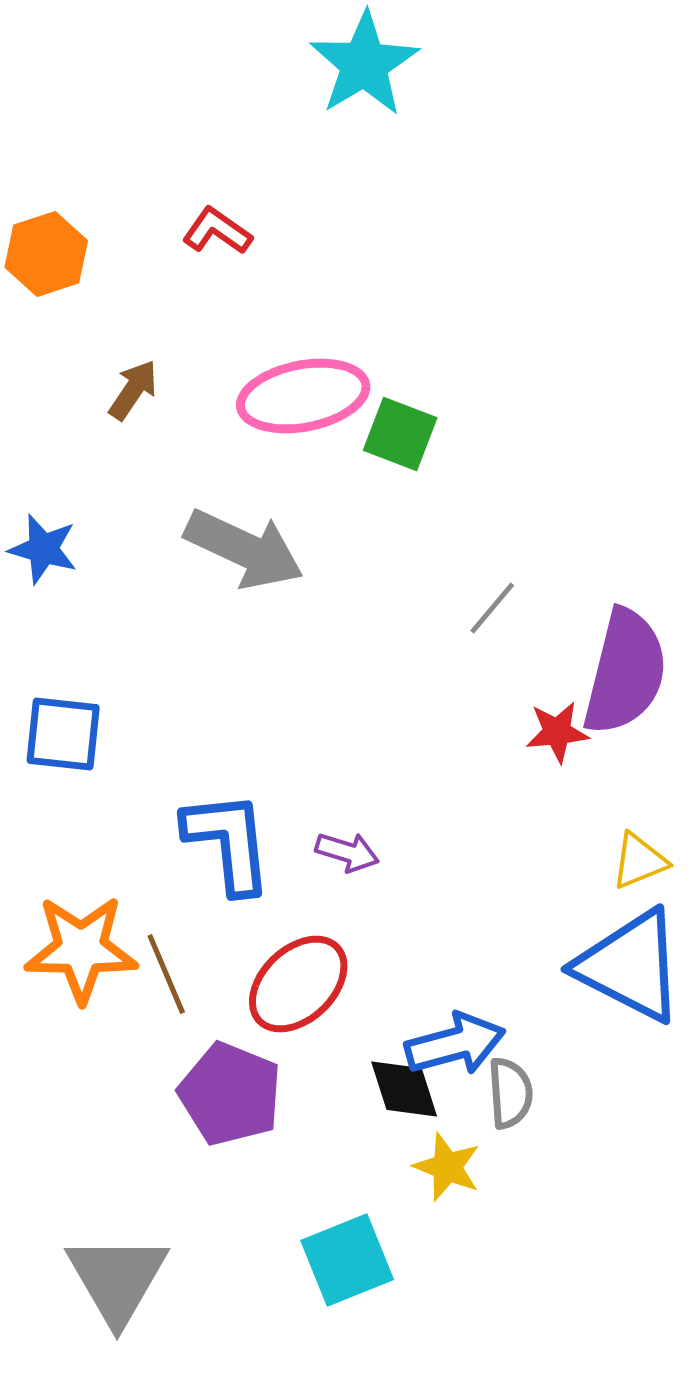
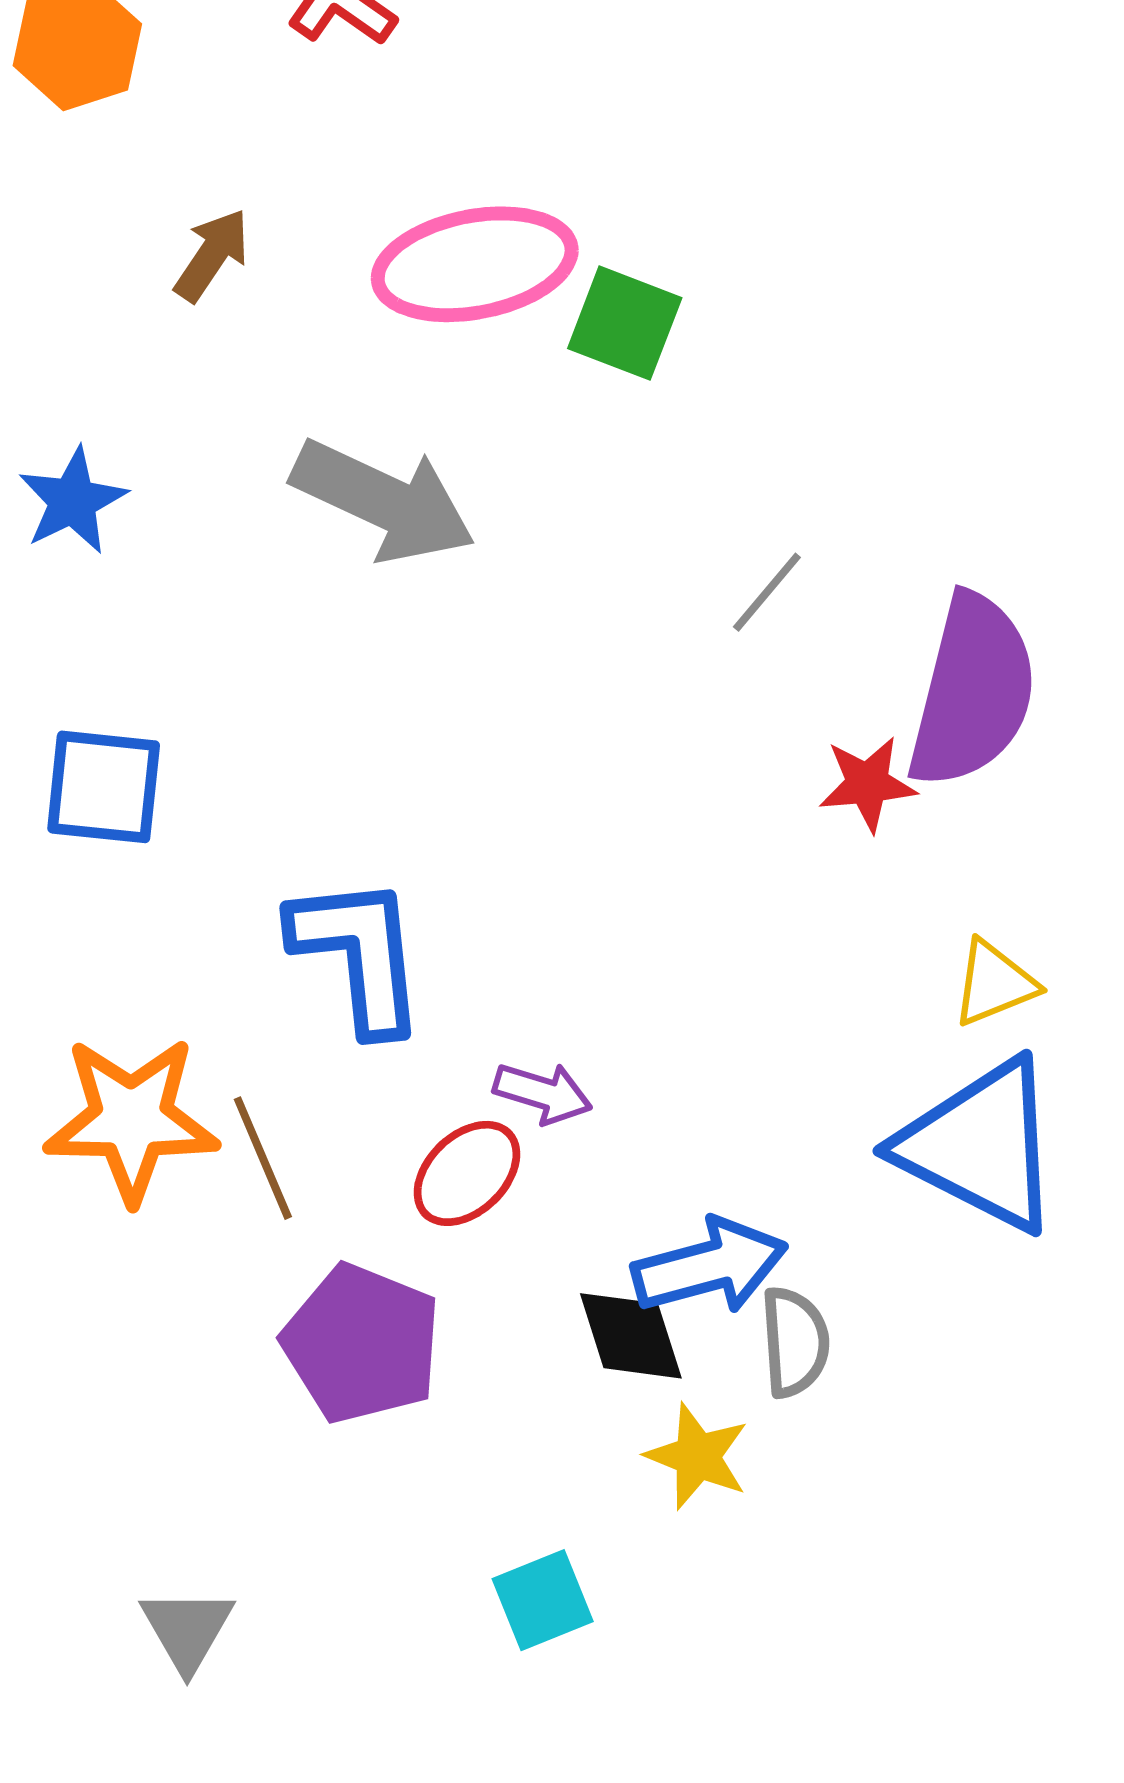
blue star: (43, 549) -> (73, 501), turned 30
purple arrow: (347, 852) -> (543, 1093), moved
red ellipse: (298, 984) -> (467, 1173), size x0.7
cyan square: (347, 1260) -> (543, 1600), size x0.7
gray triangle: (117, 1279) -> (187, 1630), size x0.6

